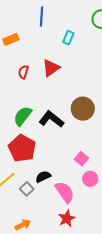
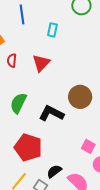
red semicircle: (23, 72) -> (12, 60), moved
green semicircle: (23, 116) -> (18, 103), moved

